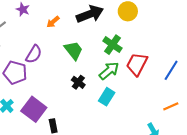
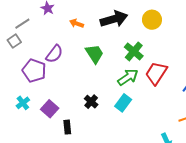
orange arrow: (53, 22) -> (77, 23), turned 56
black cross: (78, 82) -> (91, 102), moved
purple square: (34, 109) -> (50, 109), size x0.7

